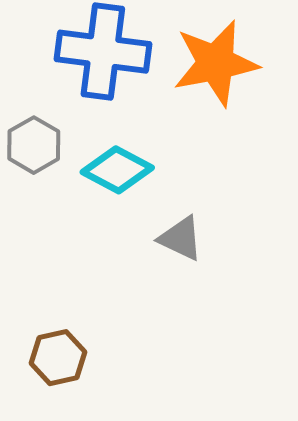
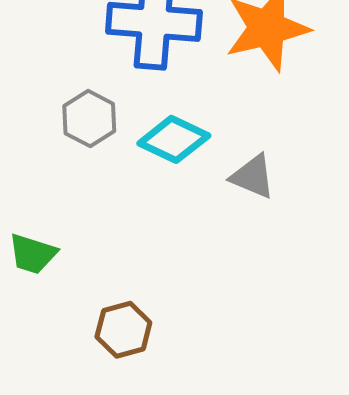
gray triangle: (181, 238) -> (253, 177), moved

